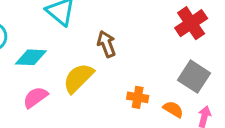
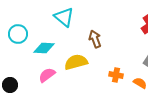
yellow semicircle: (78, 78) -> (76, 62), turned 30

